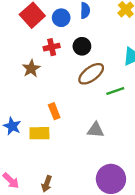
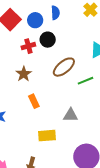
black circle: (82, 46) -> (48, 40), moved
brown star: (31, 69) -> (24, 74), moved
yellow rectangle: (39, 133) -> (47, 136), moved

